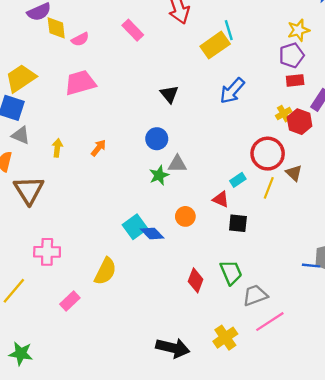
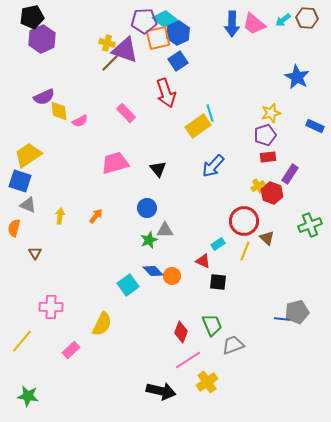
pink trapezoid: (80, 83) -> (115, 163), moved
brown triangle: (29, 190) -> (35, 253), size x0.5
blue diamond: (152, 234) -> (153, 271), moved
pink line: (270, 322) -> (188, 360), moved

